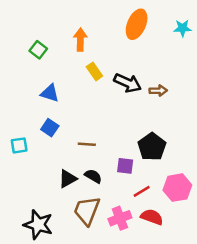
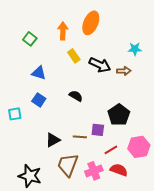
orange ellipse: (137, 24) -> (91, 23), moved
cyan star: (182, 28) -> (135, 49), moved
brown line: (87, 144) -> (80, 137), moved
black semicircle: (93, 176) -> (76, 96), moved

